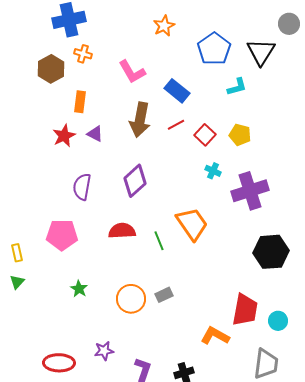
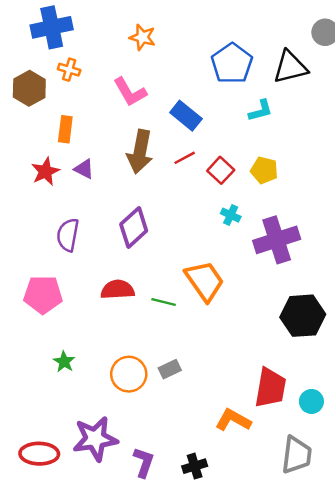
orange star: (164, 26) -> (142, 37), moved, turned -30
black triangle: (261, 52) -> (290, 67), turned 44
green line: (159, 241) -> (164, 302), turned -54
purple star: (104, 351) -> (95, 439), size x1.8

